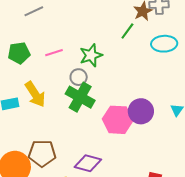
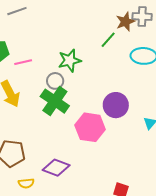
pink line: (54, 53) -> (23, 62), moved
purple circle: (141, 111) -> (116, 105), moved

